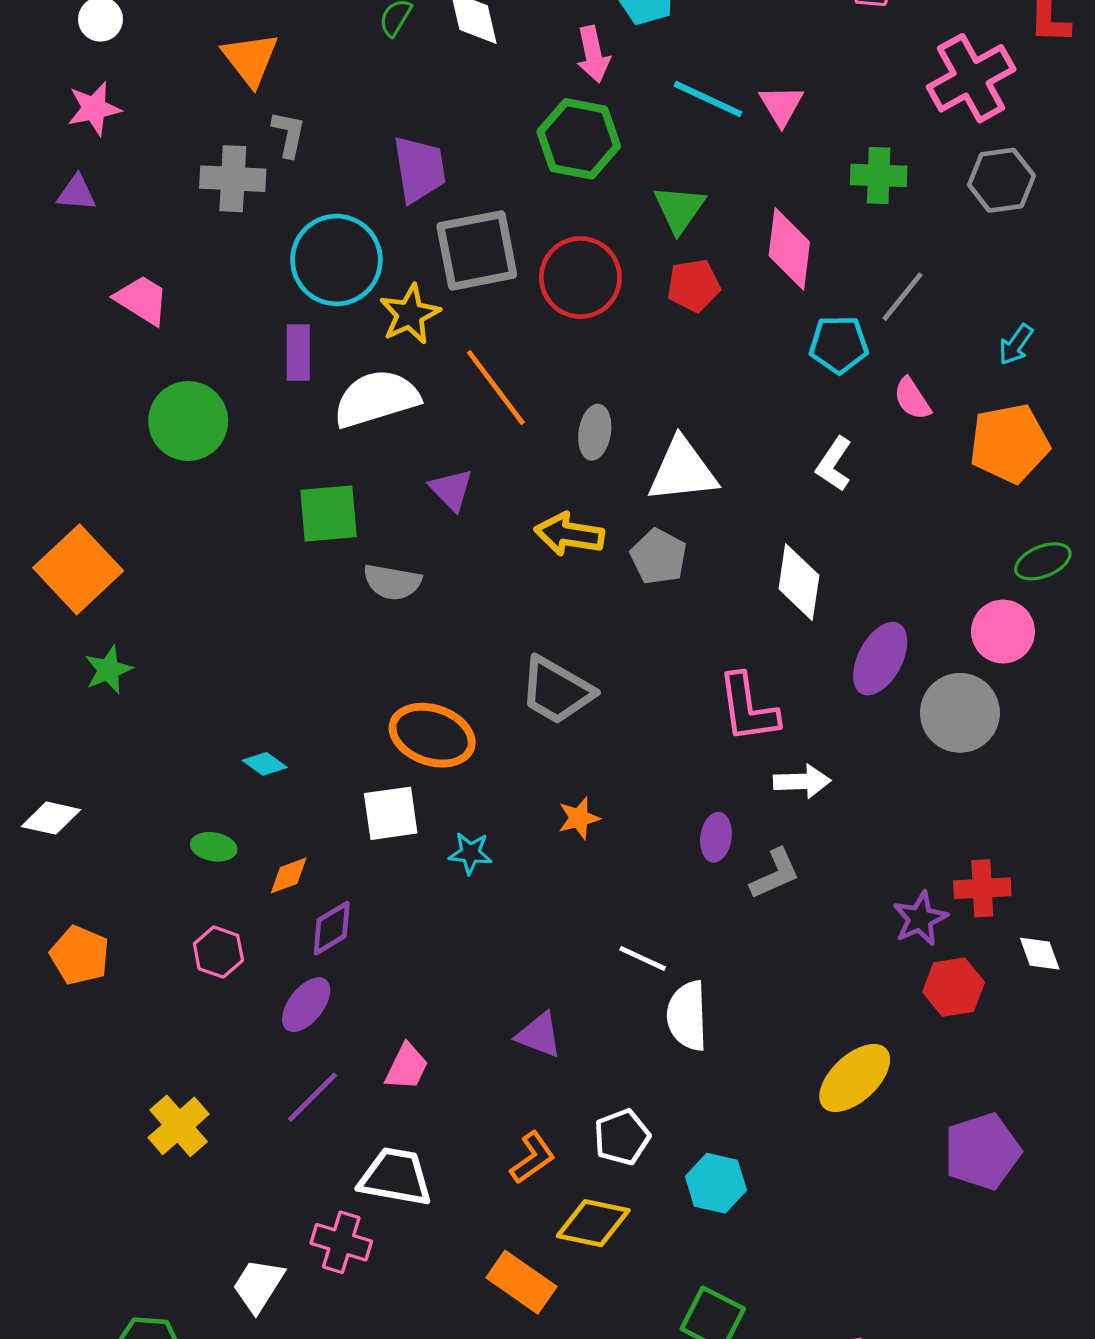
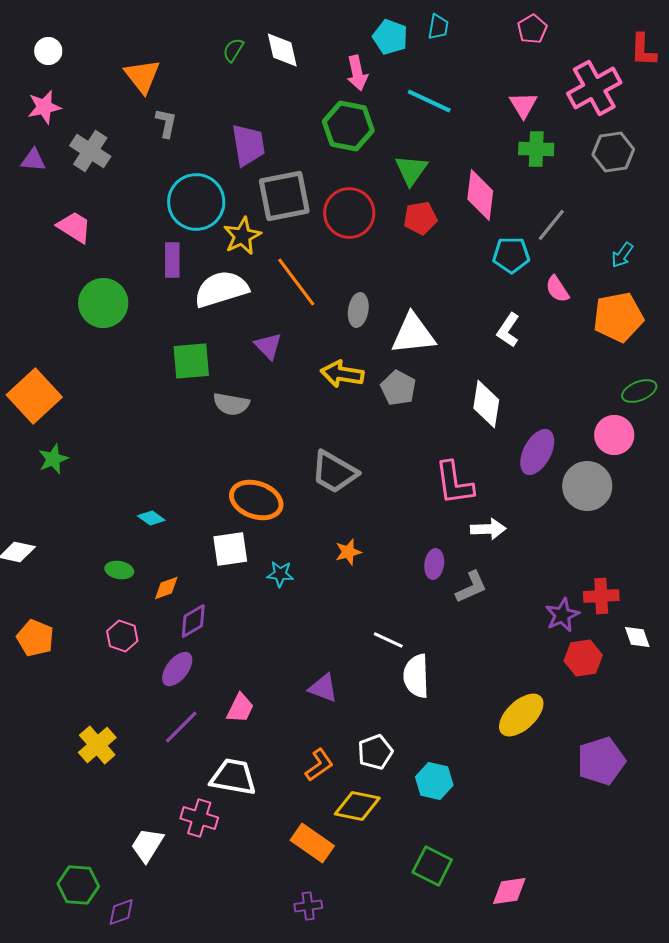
pink triangle: (781, 105) -> (523, 105), moved
gray cross: (233, 179) -> (90, 151), moved, turned 30

